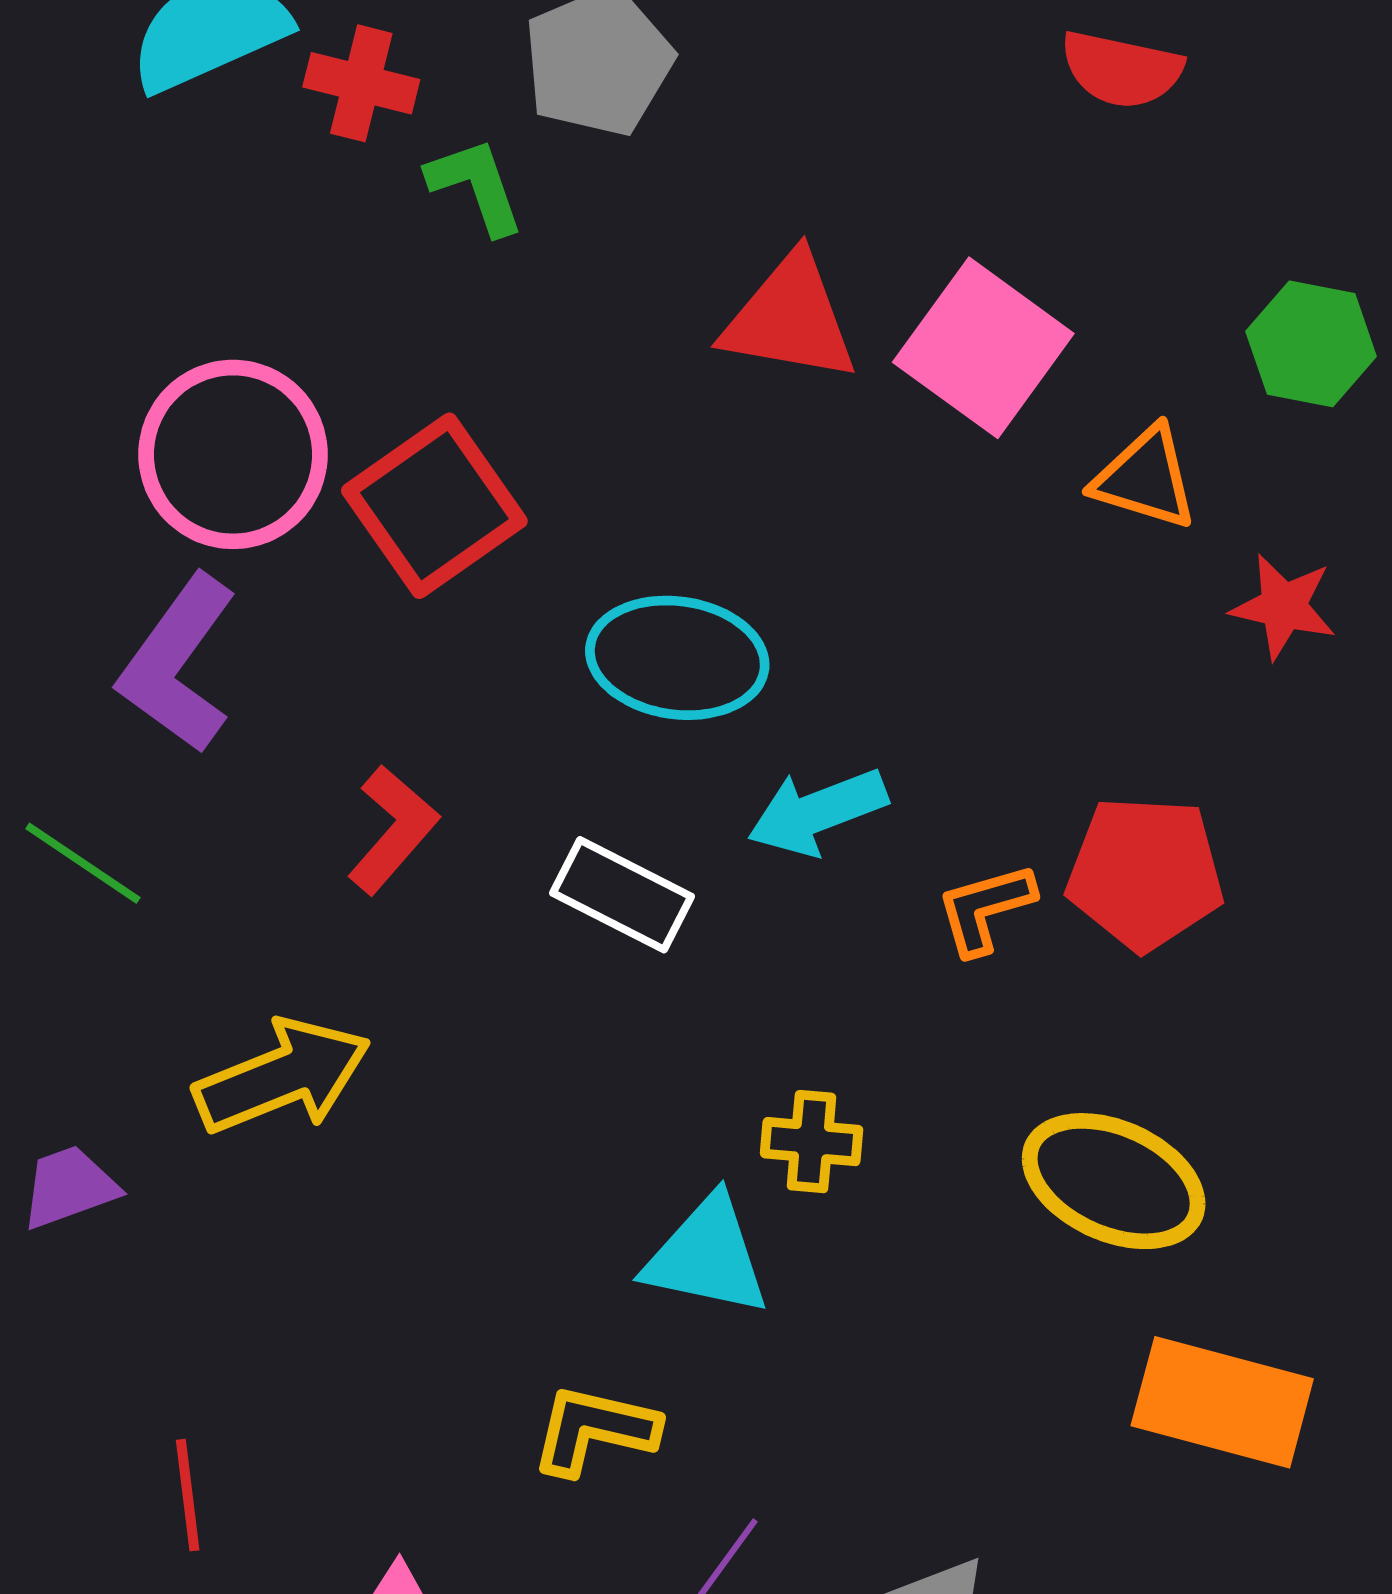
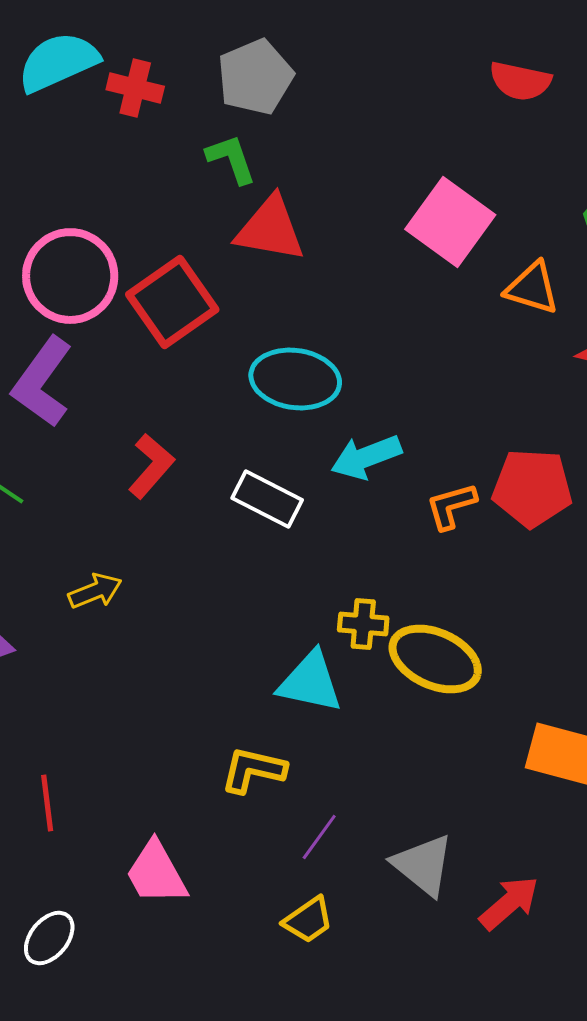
green L-shape: (476, 186) -> (231, 159), moved
red triangle: (790, 318) -> (270, 229), moved
yellow arrow: (282, 1076) -> (95, 591), size x0.6
yellow ellipse: (1114, 1181) -> (435, 659), moved

